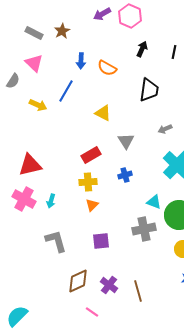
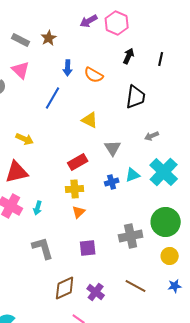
yellow arrow: (38, 105) -> (25, 139), moved
cyan triangle: (154, 202) -> (133, 175), moved, turned -42
brown line: (138, 291) -> (136, 286), moved, turned -45

